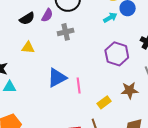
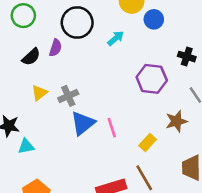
cyan arrow: (110, 18) -> (116, 38), moved
gray cross: (66, 32) -> (68, 96), moved
yellow triangle: (28, 48) -> (39, 93), turned -32

